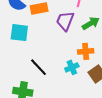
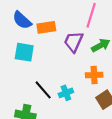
cyan cross: (72, 67) -> (66, 93), moved

